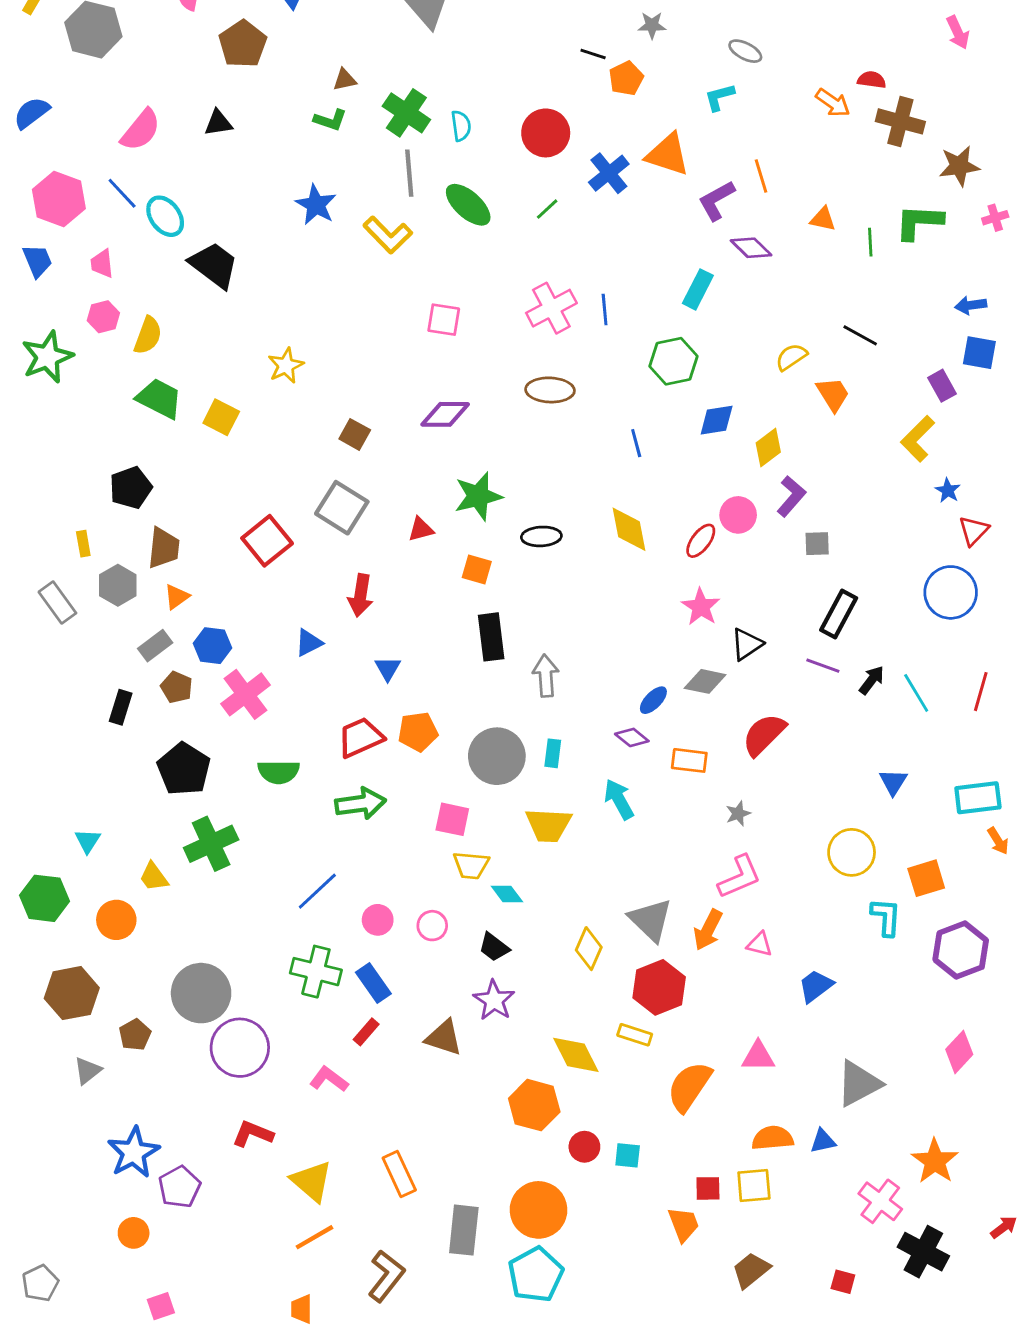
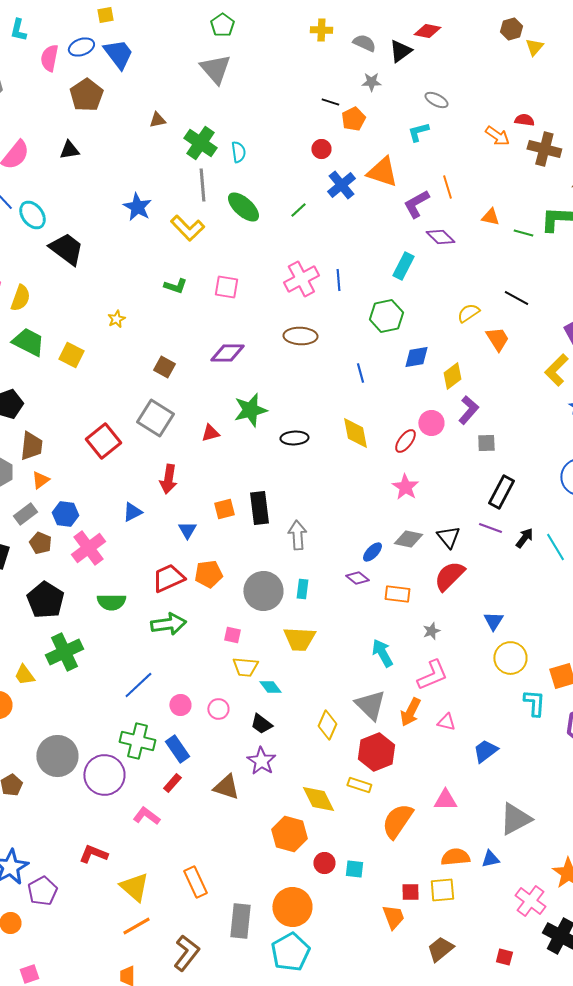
green L-shape: (330, 120) -> (175, 286), moved
red circle: (546, 133) -> (321, 149), moved, size x0.6
green line: (870, 242) -> (523, 233), turned -72
yellow star: (286, 366) -> (116, 319), size x0.7
orange square: (477, 569) -> (224, 509), moved, turned -30
black triangle: (747, 644) -> (448, 537), moved, turned -35
blue triangle: (893, 782) -> (493, 621), moved
cyan arrow: (619, 799) -> (382, 653), moved
pink square: (452, 819) -> (232, 635), size x0.7
purple circle: (240, 1048) -> (104, 775), moved

